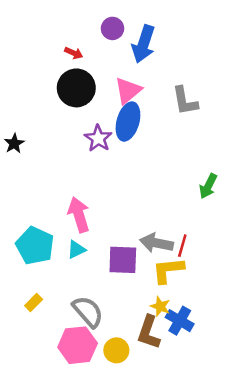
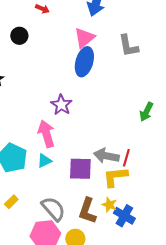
black circle: (76, 88) -> (19, 36), moved, size x0.6
purple star: (98, 138) -> (61, 105), moved
brown L-shape: (149, 332) -> (87, 211), moved

